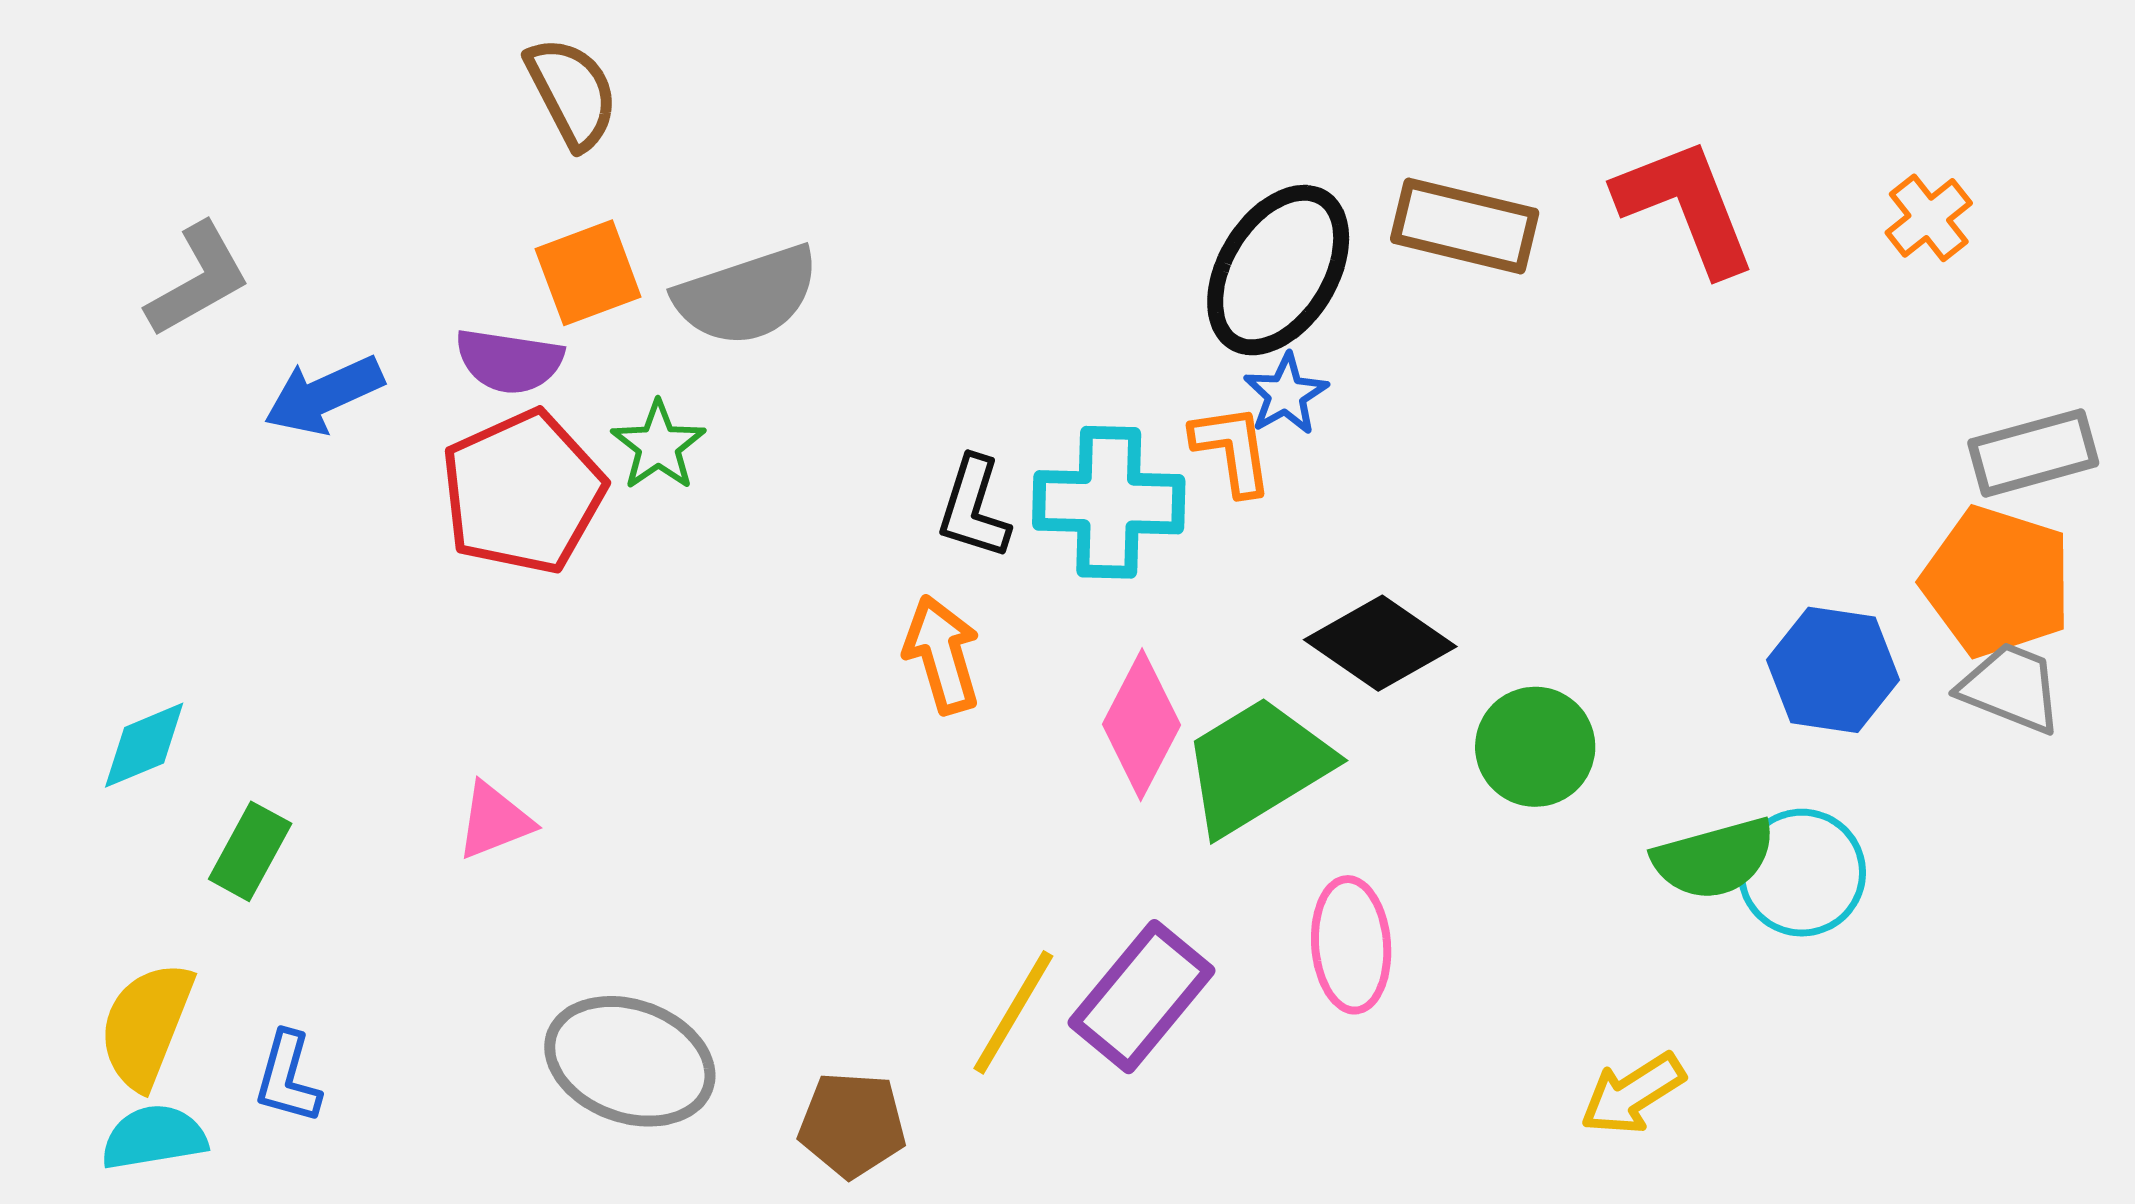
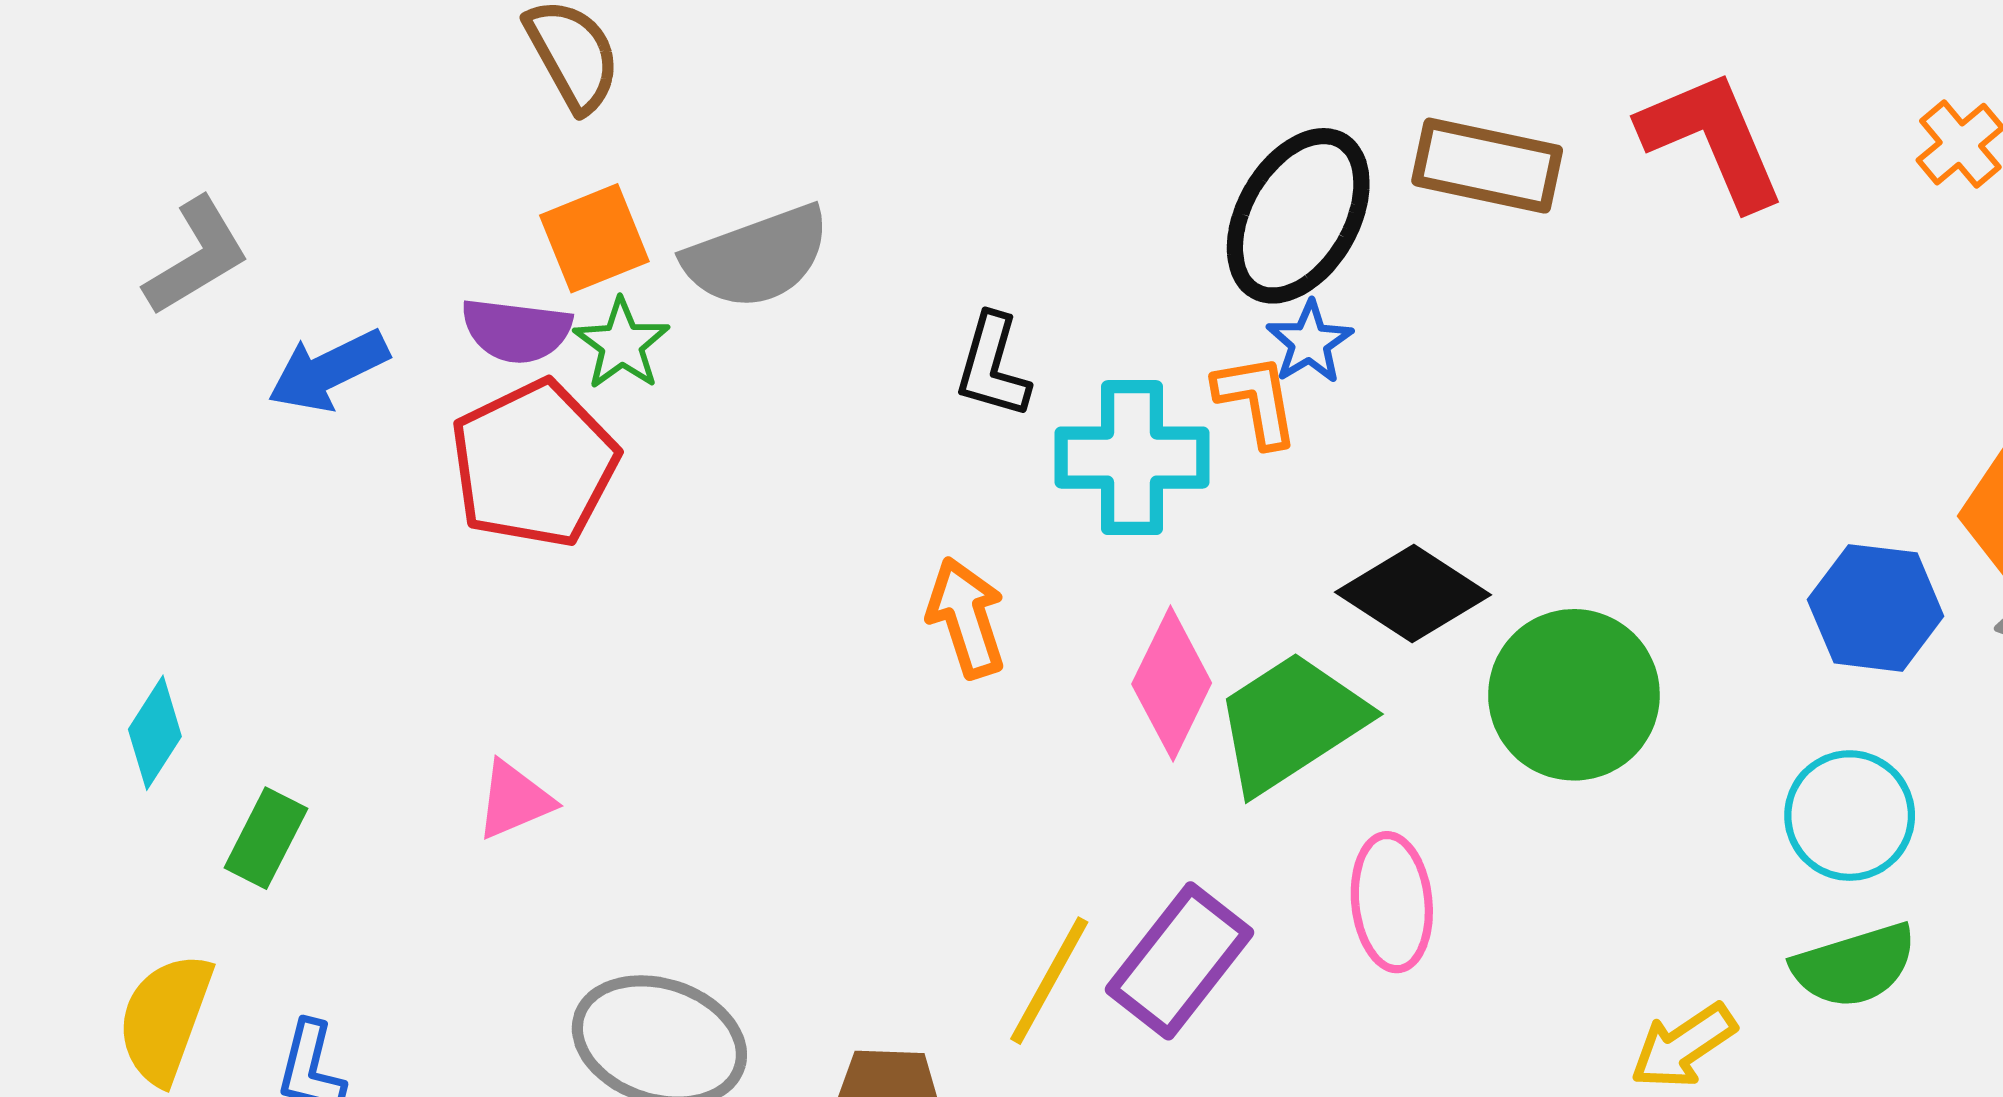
green star: (658, 446) -> (622, 344), moved
black L-shape: (974, 508) -> (993, 366), moved
cyan diamond: (144, 745) -> (155, 733), turned -33
green circle: (1535, 747) -> (1574, 695), size x1.4
green semicircle: (1714, 859) -> (1854, 965), moved

